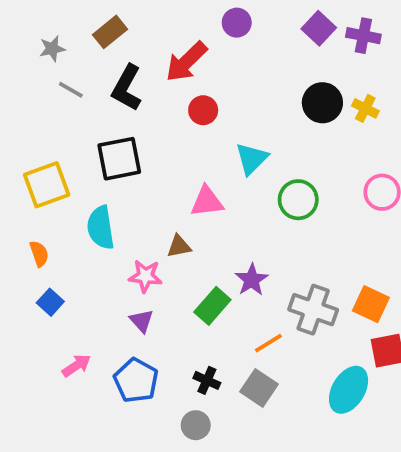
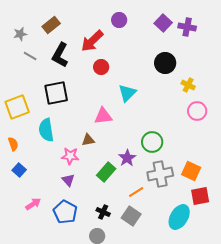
yellow cross: (365, 108) -> (188, 85), moved
green circle: (298, 200) -> (152, 142), moved
gray cross: (313, 310) -> (160, 174), turned -30

